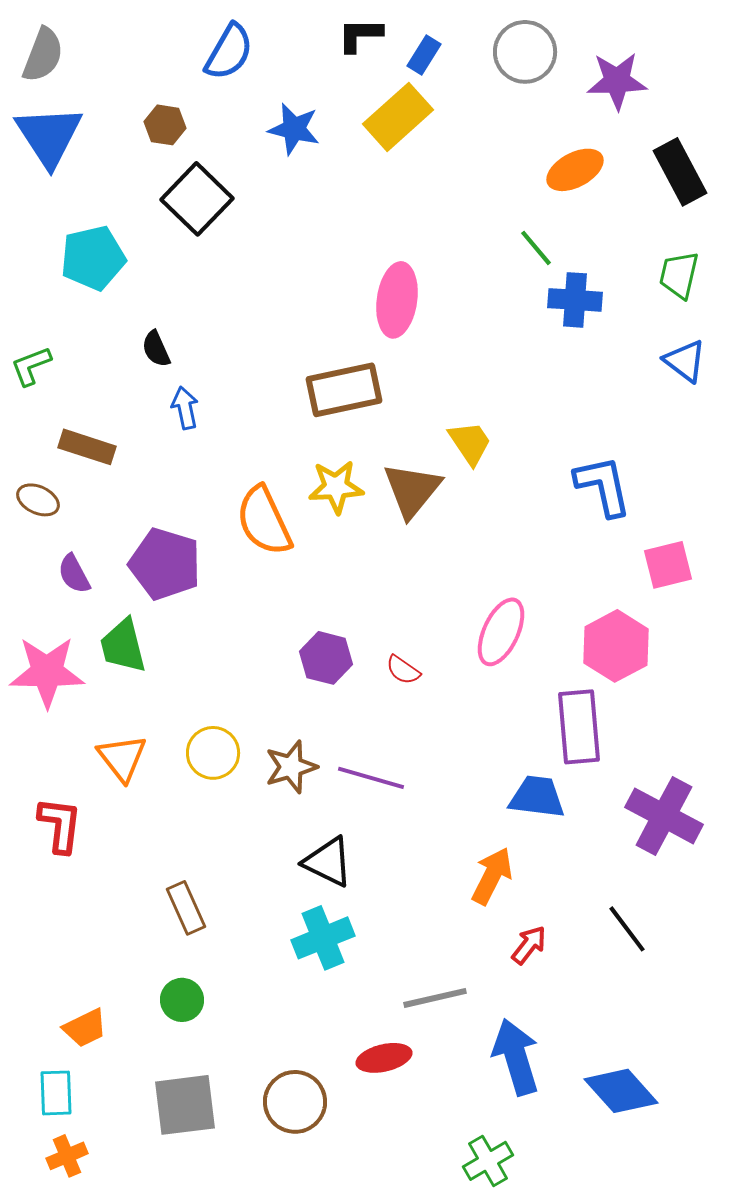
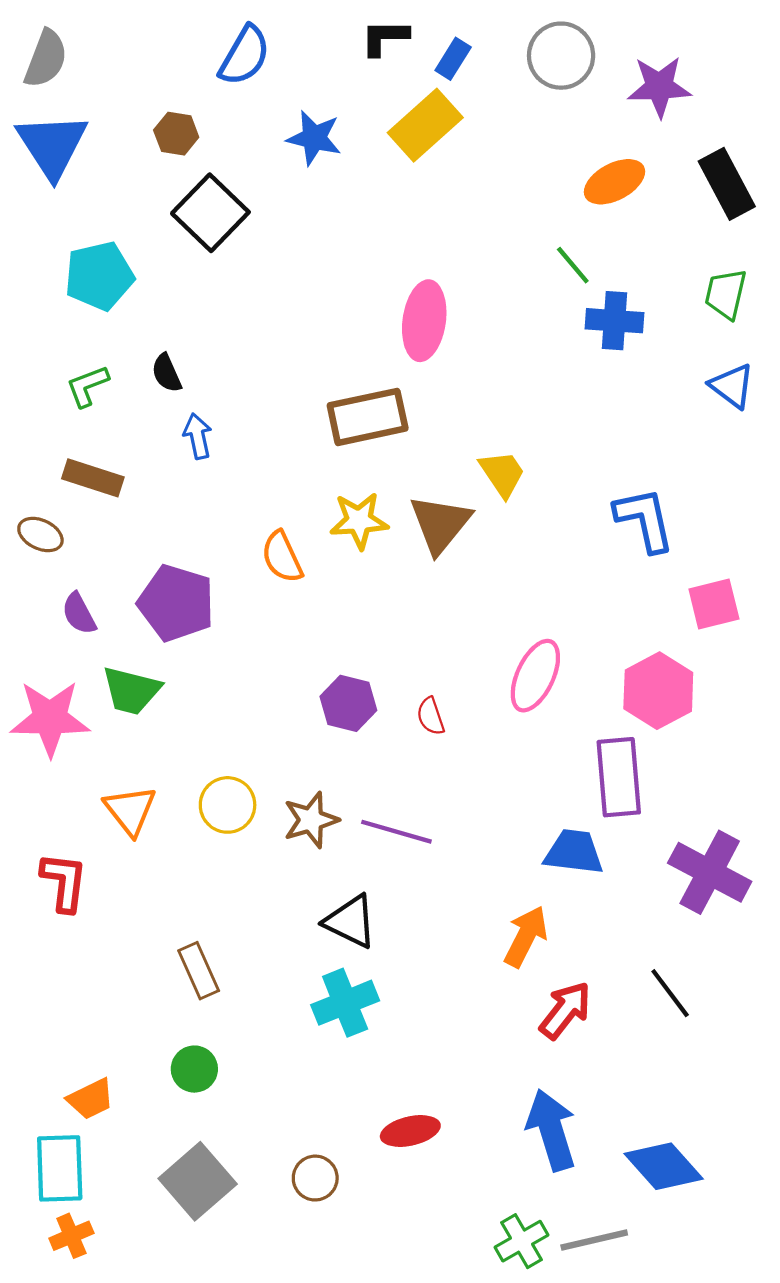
green L-shape: (31, 366) -> (87, 386), moved
orange semicircle: (264, 521) -> (282, 557), size x0.7
green trapezoid: (123, 646) -> (131, 691), turned -62
red semicircle: (403, 670) -> (431, 716), turned 36
red arrow: (529, 945) -> (565, 1010), size x1.4
gray line: (435, 998) -> (594, 1240), moved
cyan rectangle: (56, 1093) -> (60, 1168), size x1.4
brown circle: (295, 1102) -> (315, 1178), size x0.7
gray square: (185, 1105) -> (198, 1181), turned -34

